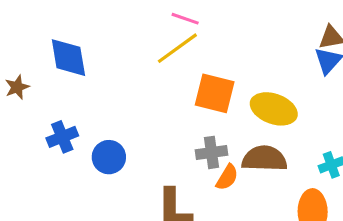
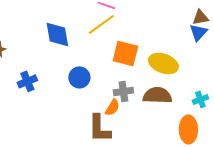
blue diamond: (68, 58) -> (57, 34), moved
blue circle: (109, 157) -> (79, 77), moved
orange semicircle: (227, 177) -> (112, 107), moved

